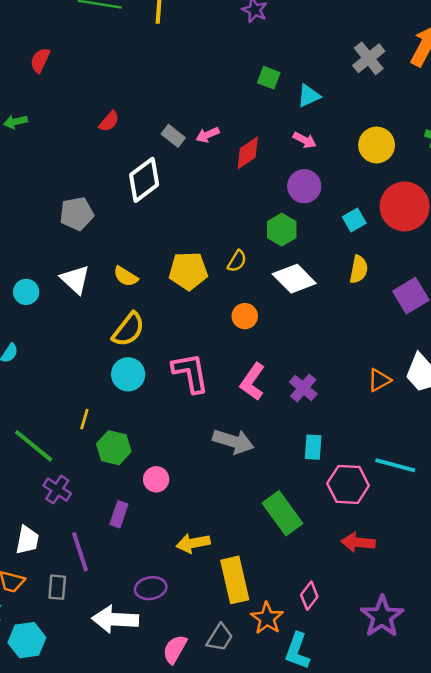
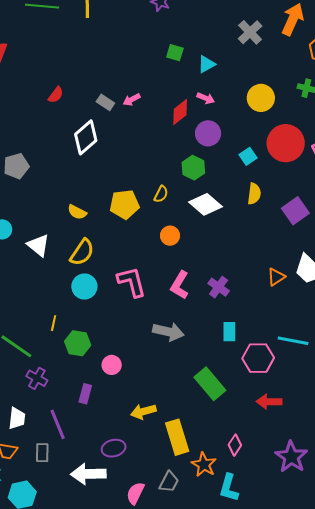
red diamond: (248, 153) -> (180, 112), moved
gray pentagon: (77, 214) -> (16, 166), moved
white triangle: (75, 279) -> (38, 245), moved

